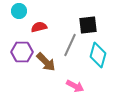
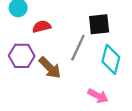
pink arrow: (75, 86) -> (98, 96), moved

